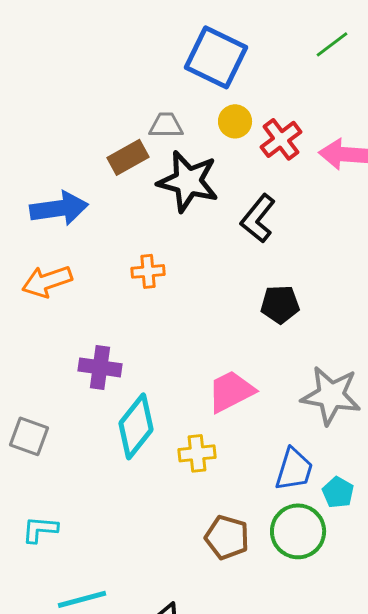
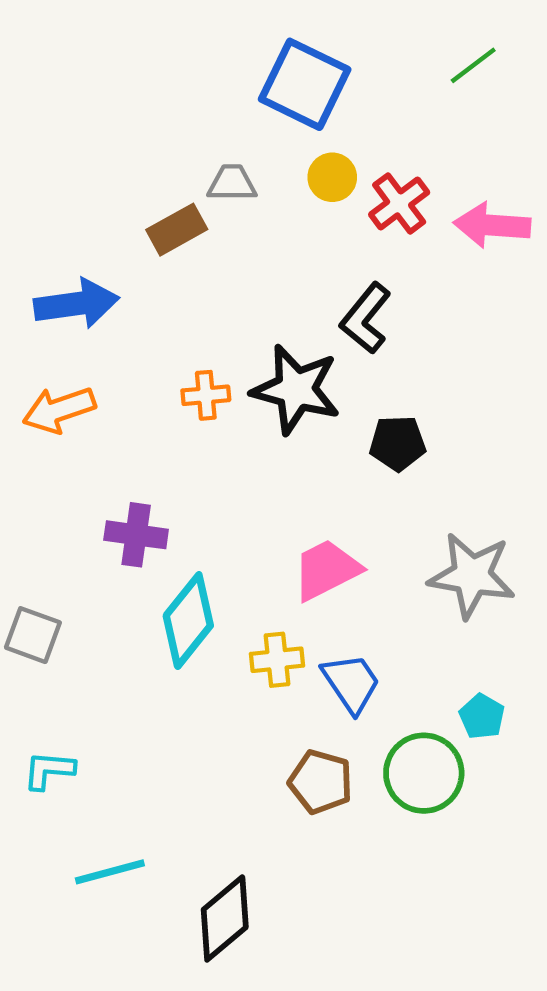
black star: (188, 181) -> (296, 389), moved
blue trapezoid: (294, 469) -> (351, 683), moved, turned -51

